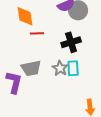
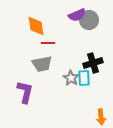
black cross: (71, 42) -> (93, 63), moved
gray trapezoid: (31, 68) -> (42, 64), moved

